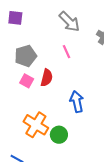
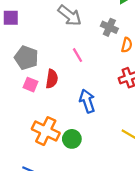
pink line: (66, 52) -> (77, 55), moved
gray pentagon: (26, 56) -> (26, 58), turned -30

